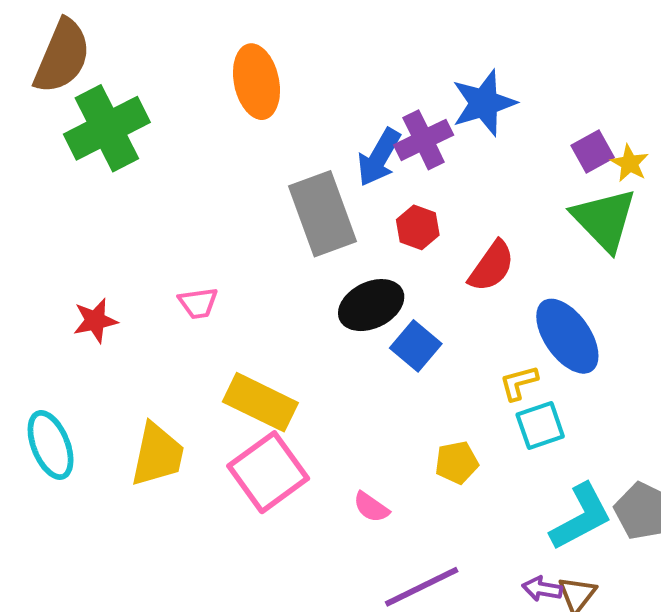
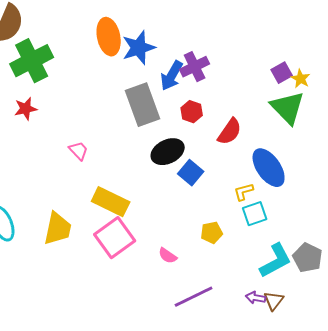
blue star: (484, 103) -> (139, 48), moved
pink trapezoid: (198, 303) -> (79, 151), turned -125
red star: (95, 321) -> (26, 109), moved

